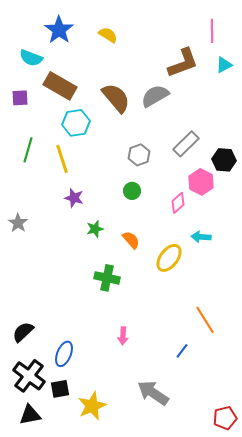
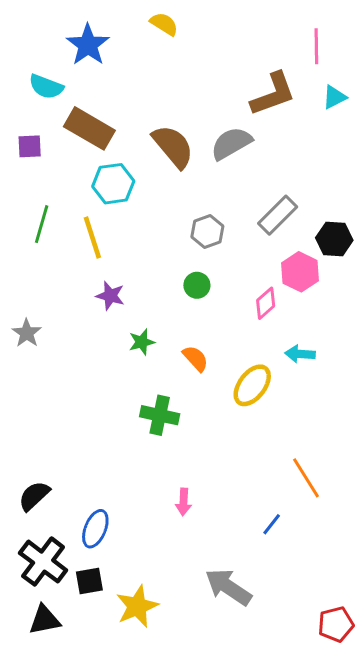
yellow semicircle: (108, 35) -> (164, 24), moved

